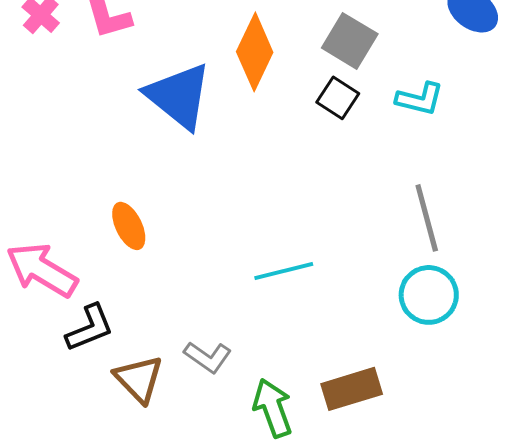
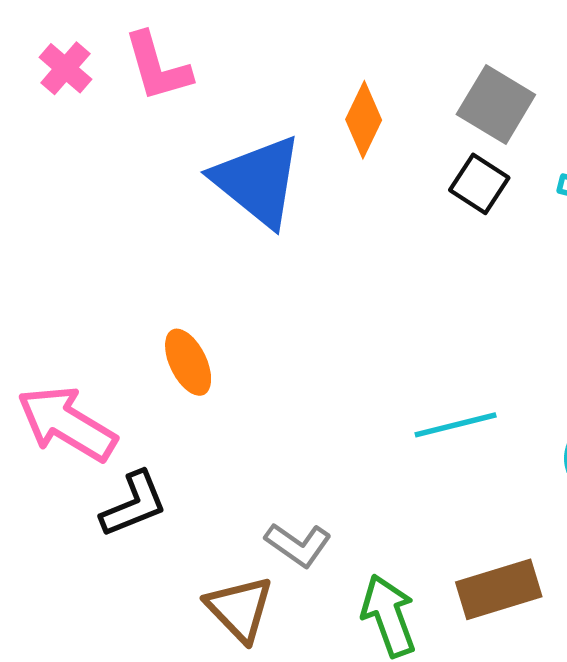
orange diamond: (255, 52) -> (364, 120), size x0.7
cyan line: (284, 271) -> (456, 425), moved
brown triangle: (139, 379) -> (240, 609), moved

